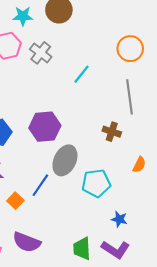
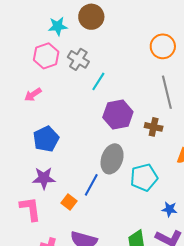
cyan line: (81, 74) -> (98, 81), moved
purple hexagon: (45, 127) -> (118, 115), moved

